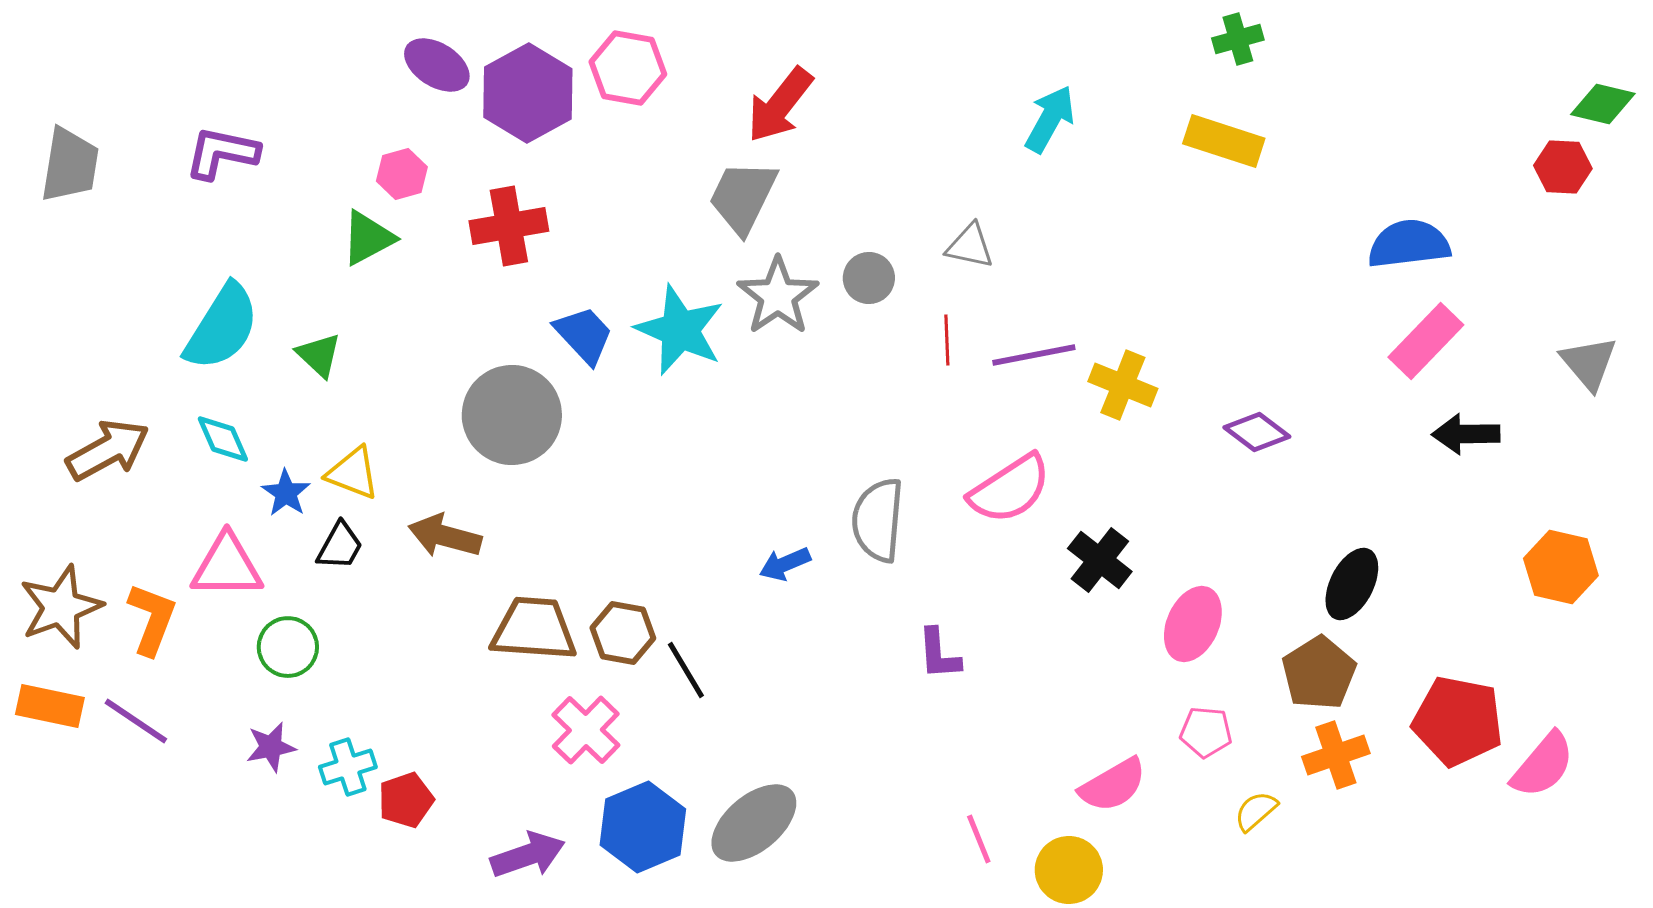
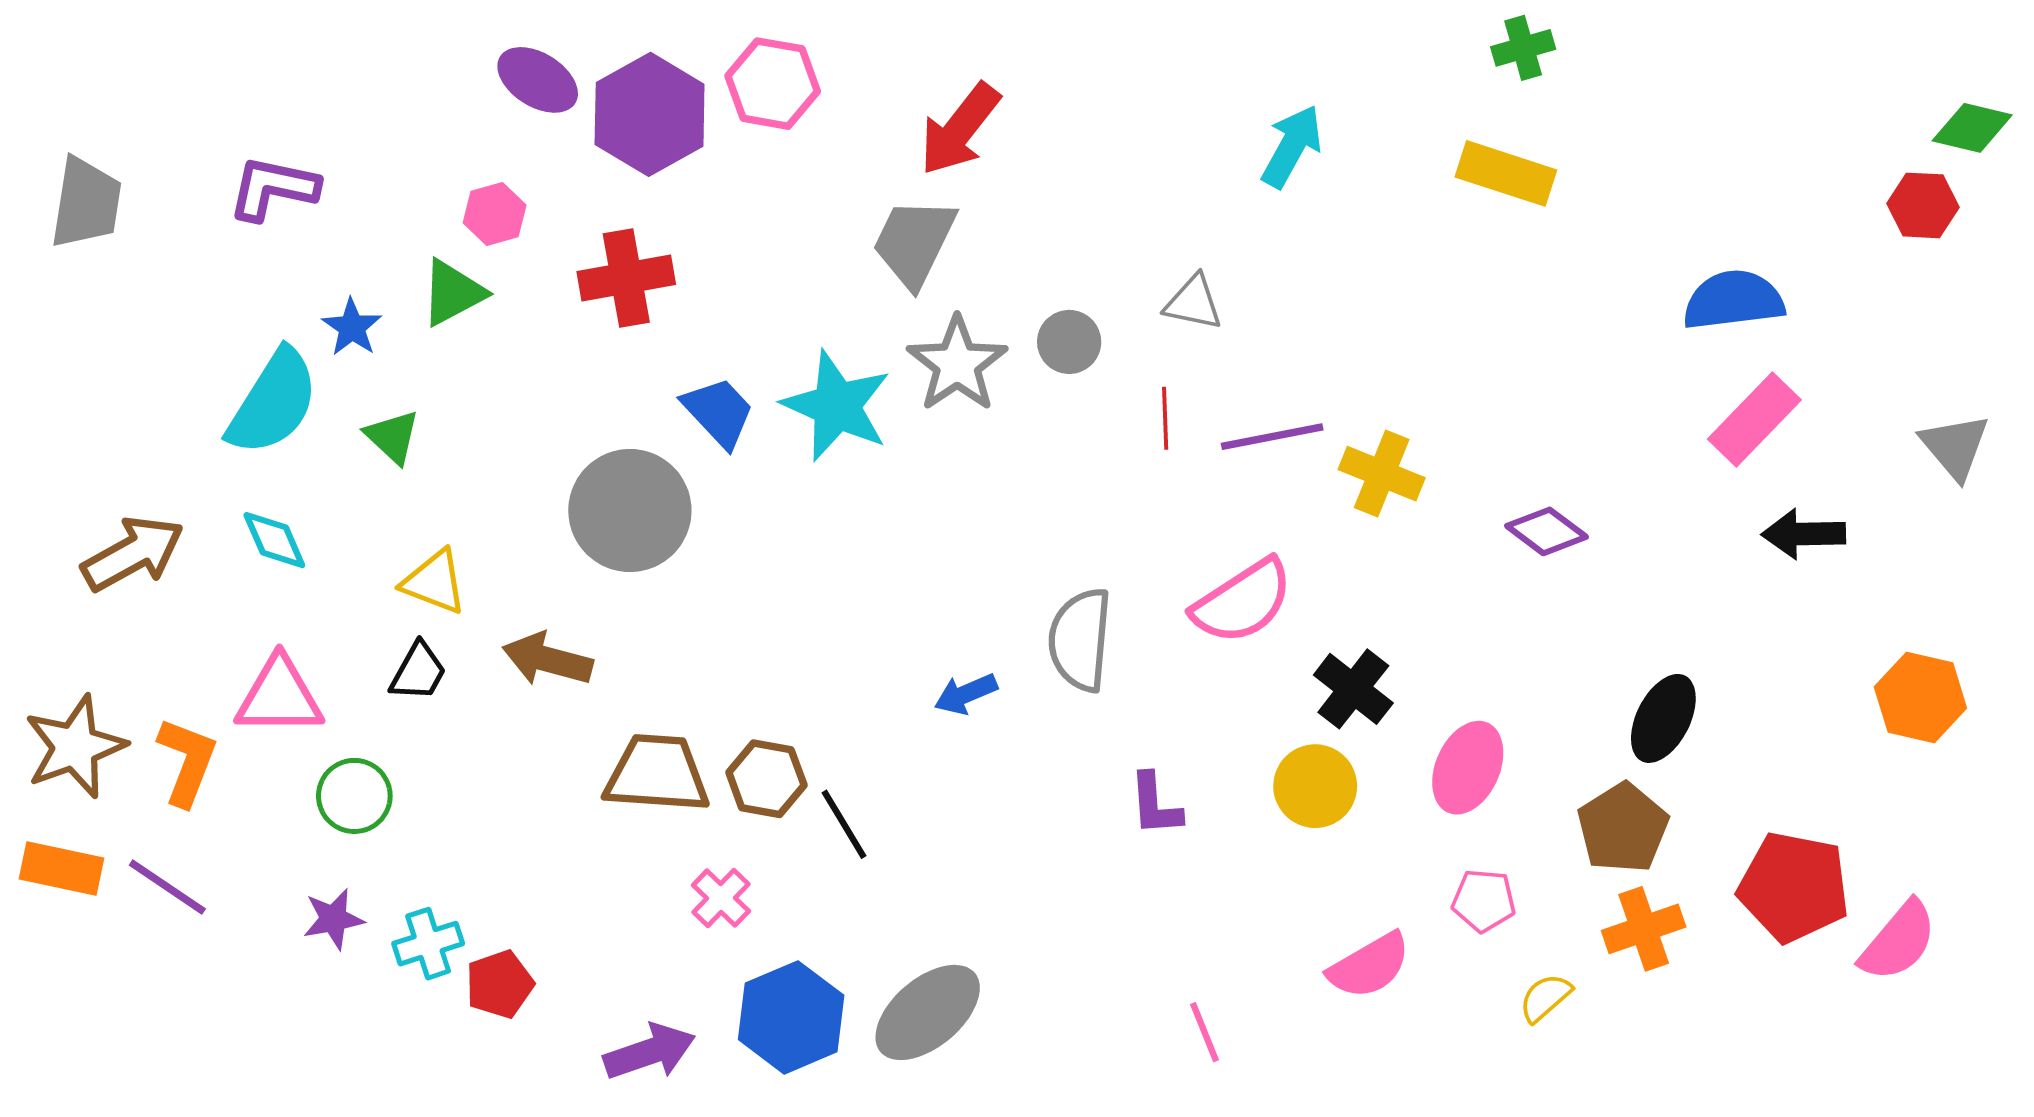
blue star: (286, 493) -> (352, 327), moved
pink cross: (586, 730) -> (721, 898), size x0.7
yellow circle: (1069, 870) -> (1315, 786), moved

